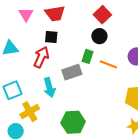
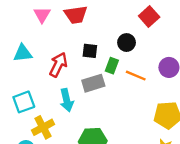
red square: (102, 15) -> (149, 17), moved
black square: (51, 37) -> (90, 51), moved

